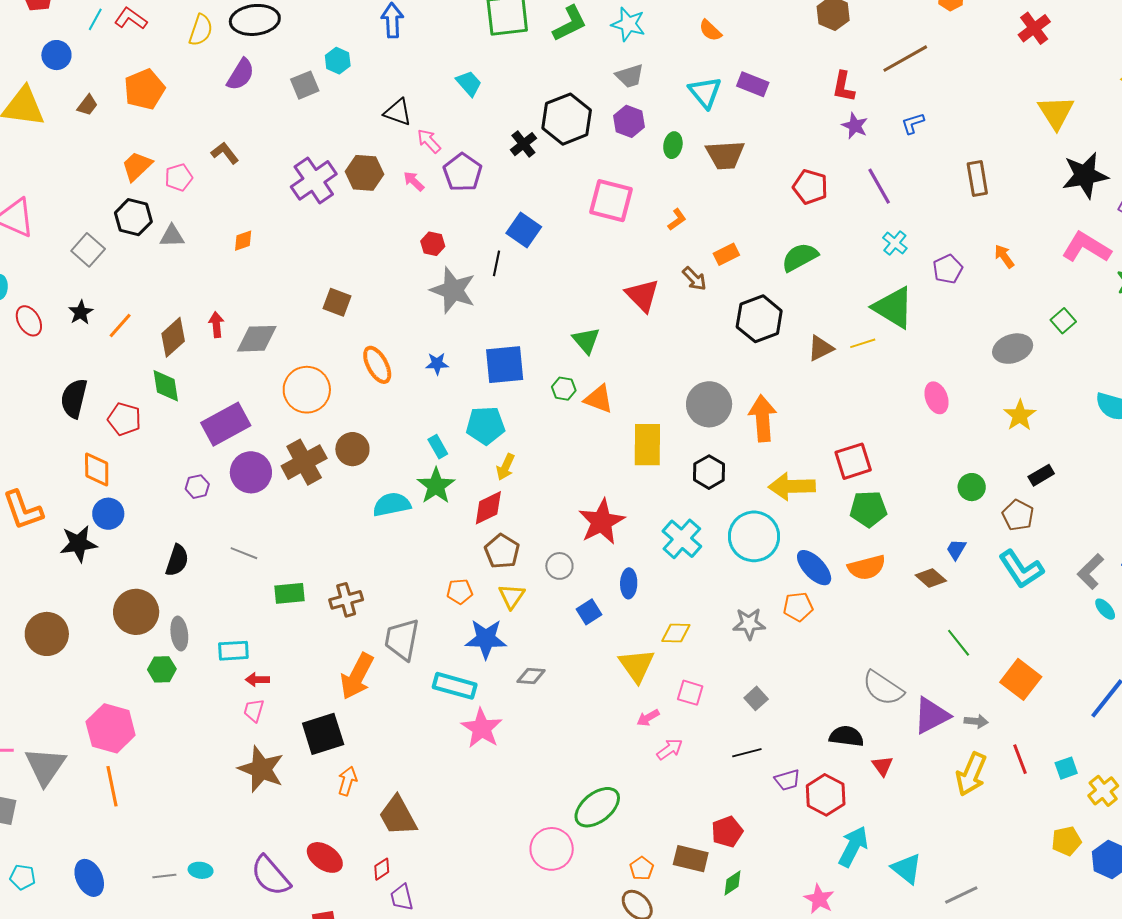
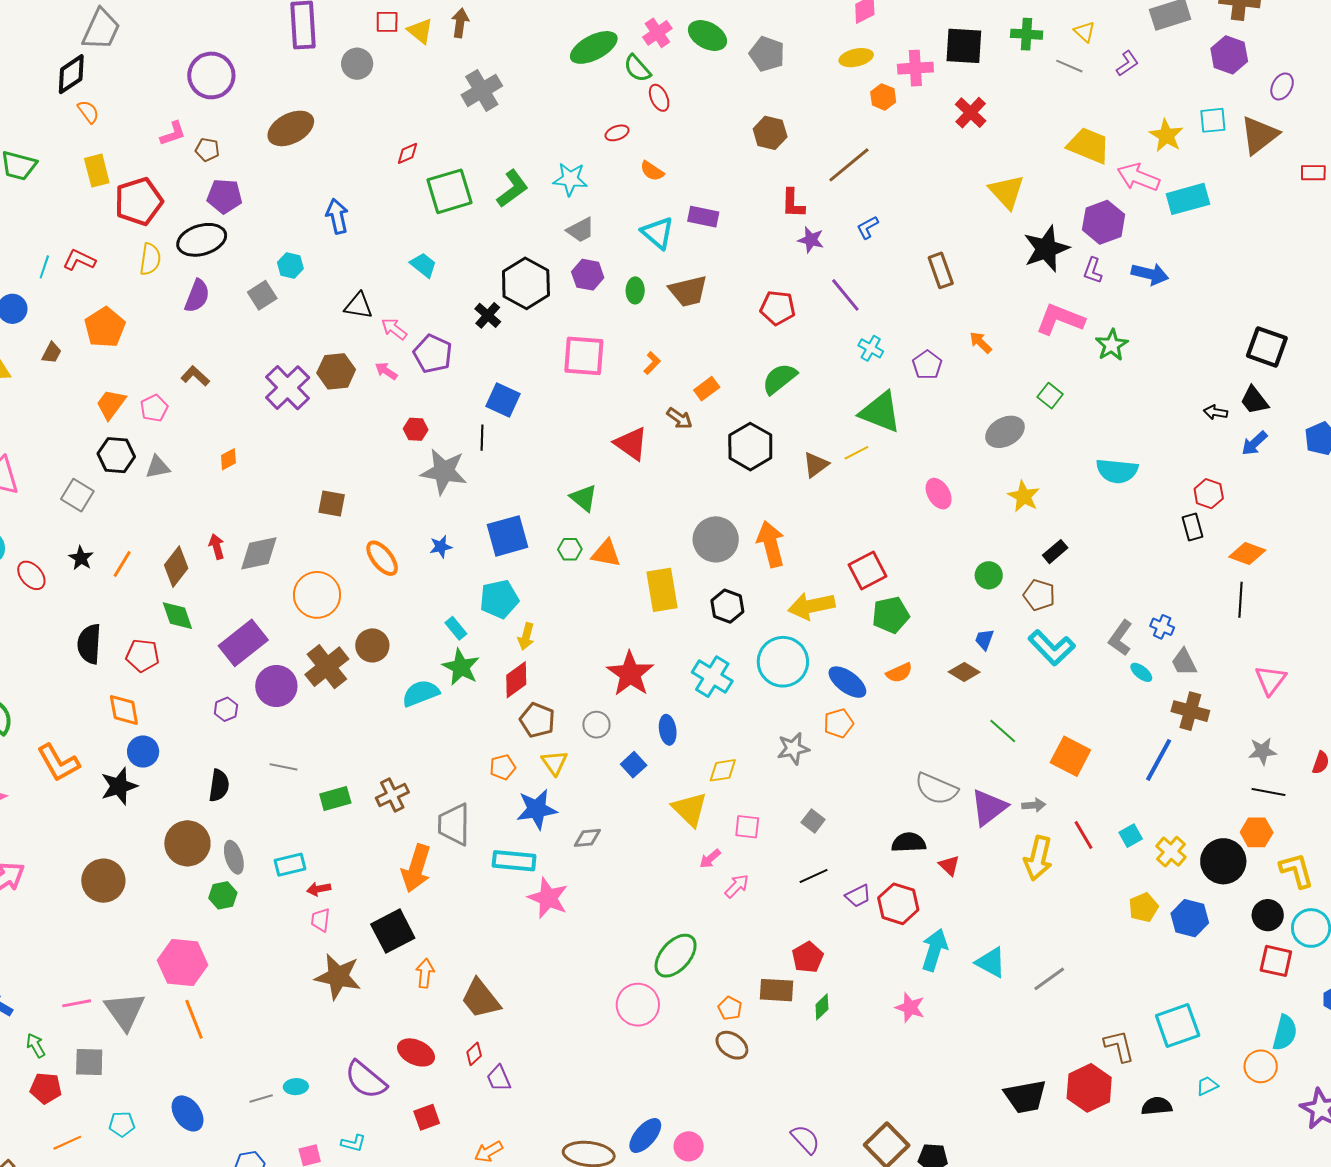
orange semicircle: (867, 567) -> (899, 673), size x0.7

